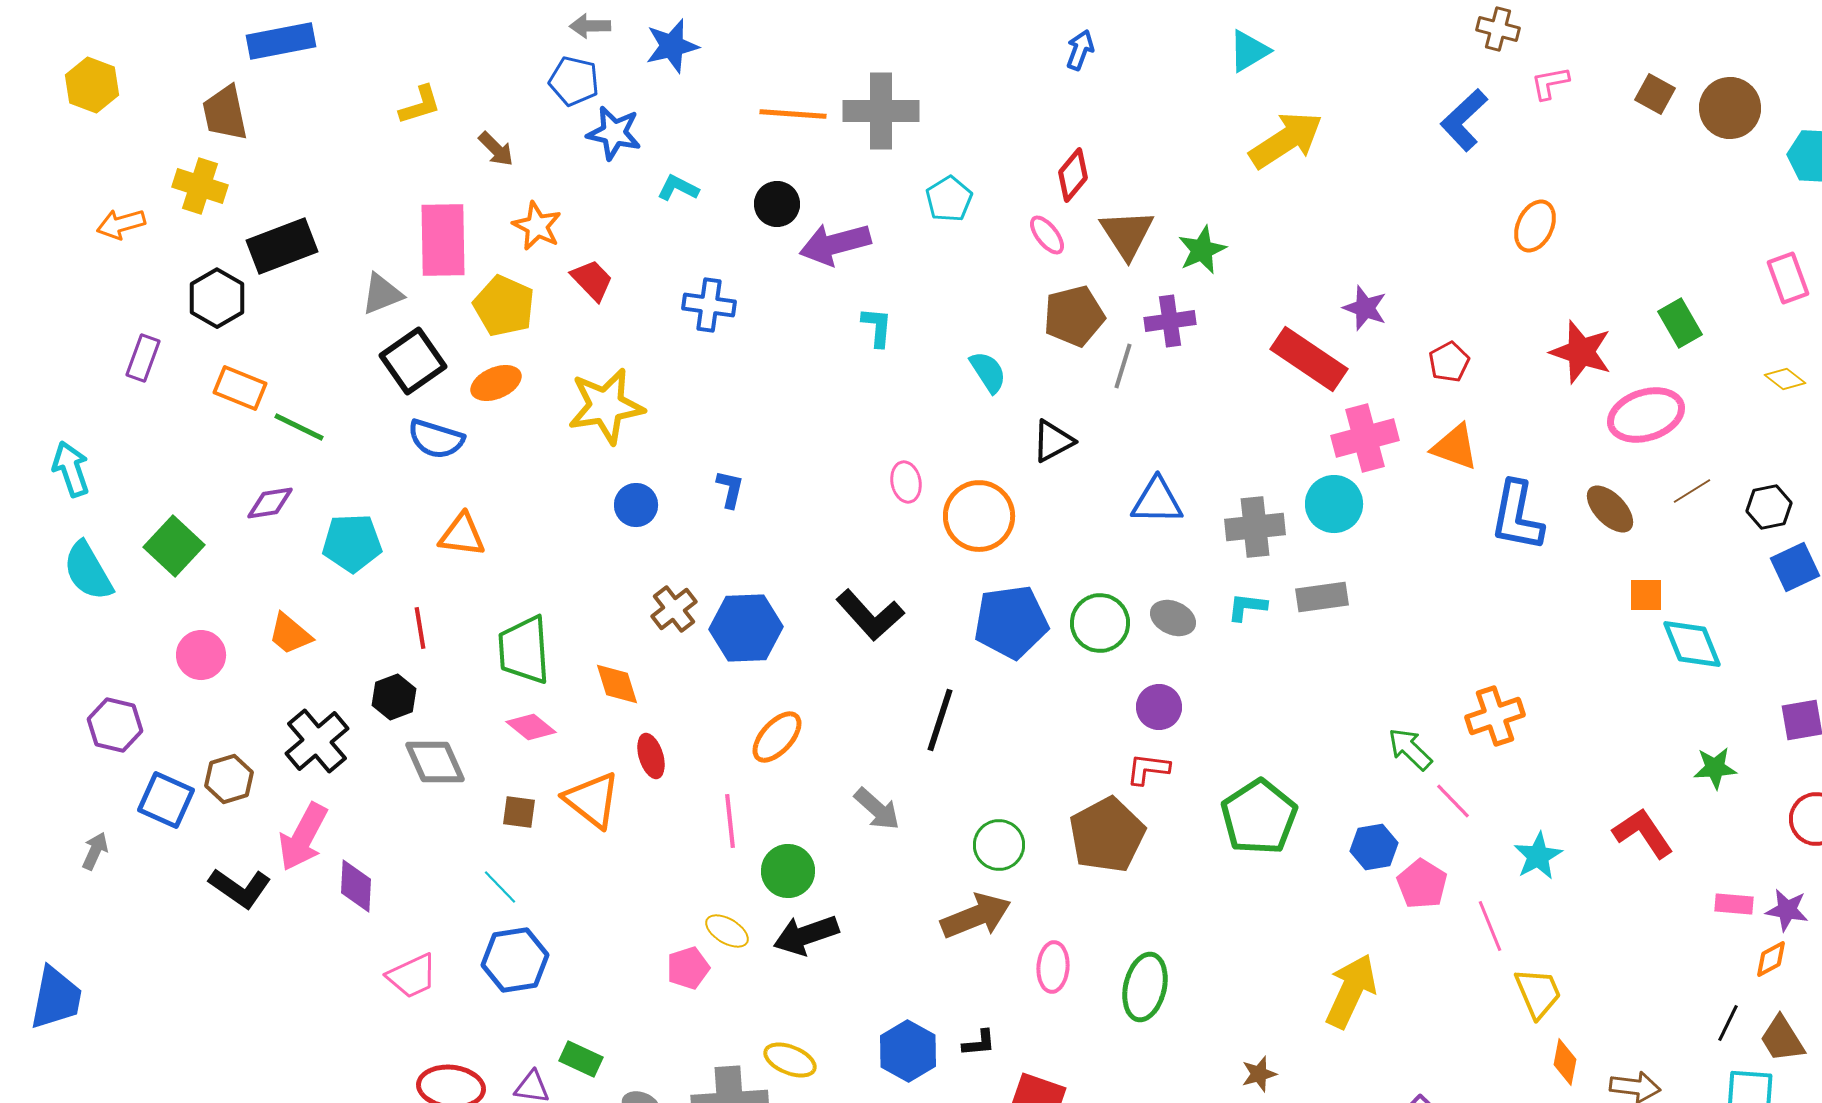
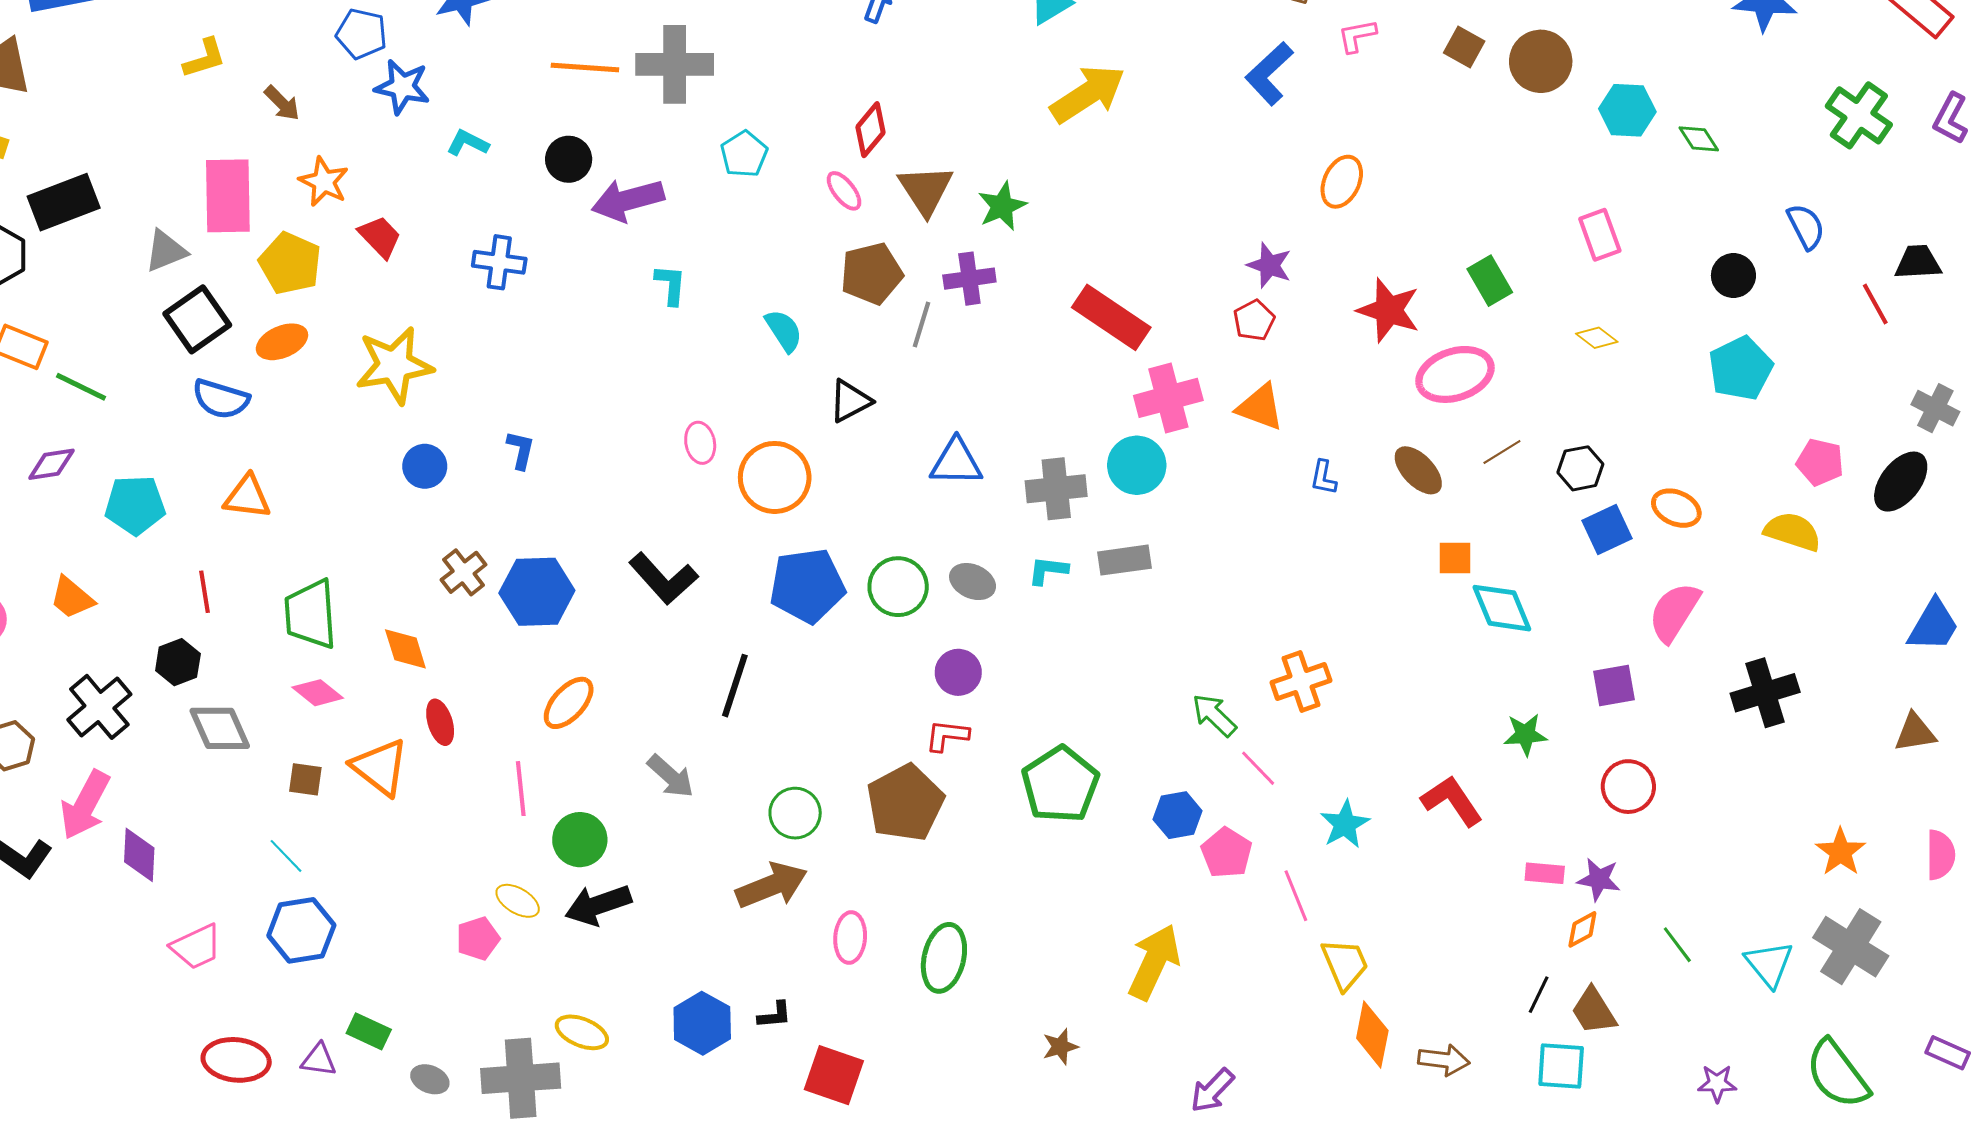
purple star: (1365, 308) -> (1269, 265), moved
blue L-shape: (1517, 516) -> (1323, 477), size x0.5
orange diamond: (1565, 1062) -> (1372, 1034), size x1.4

